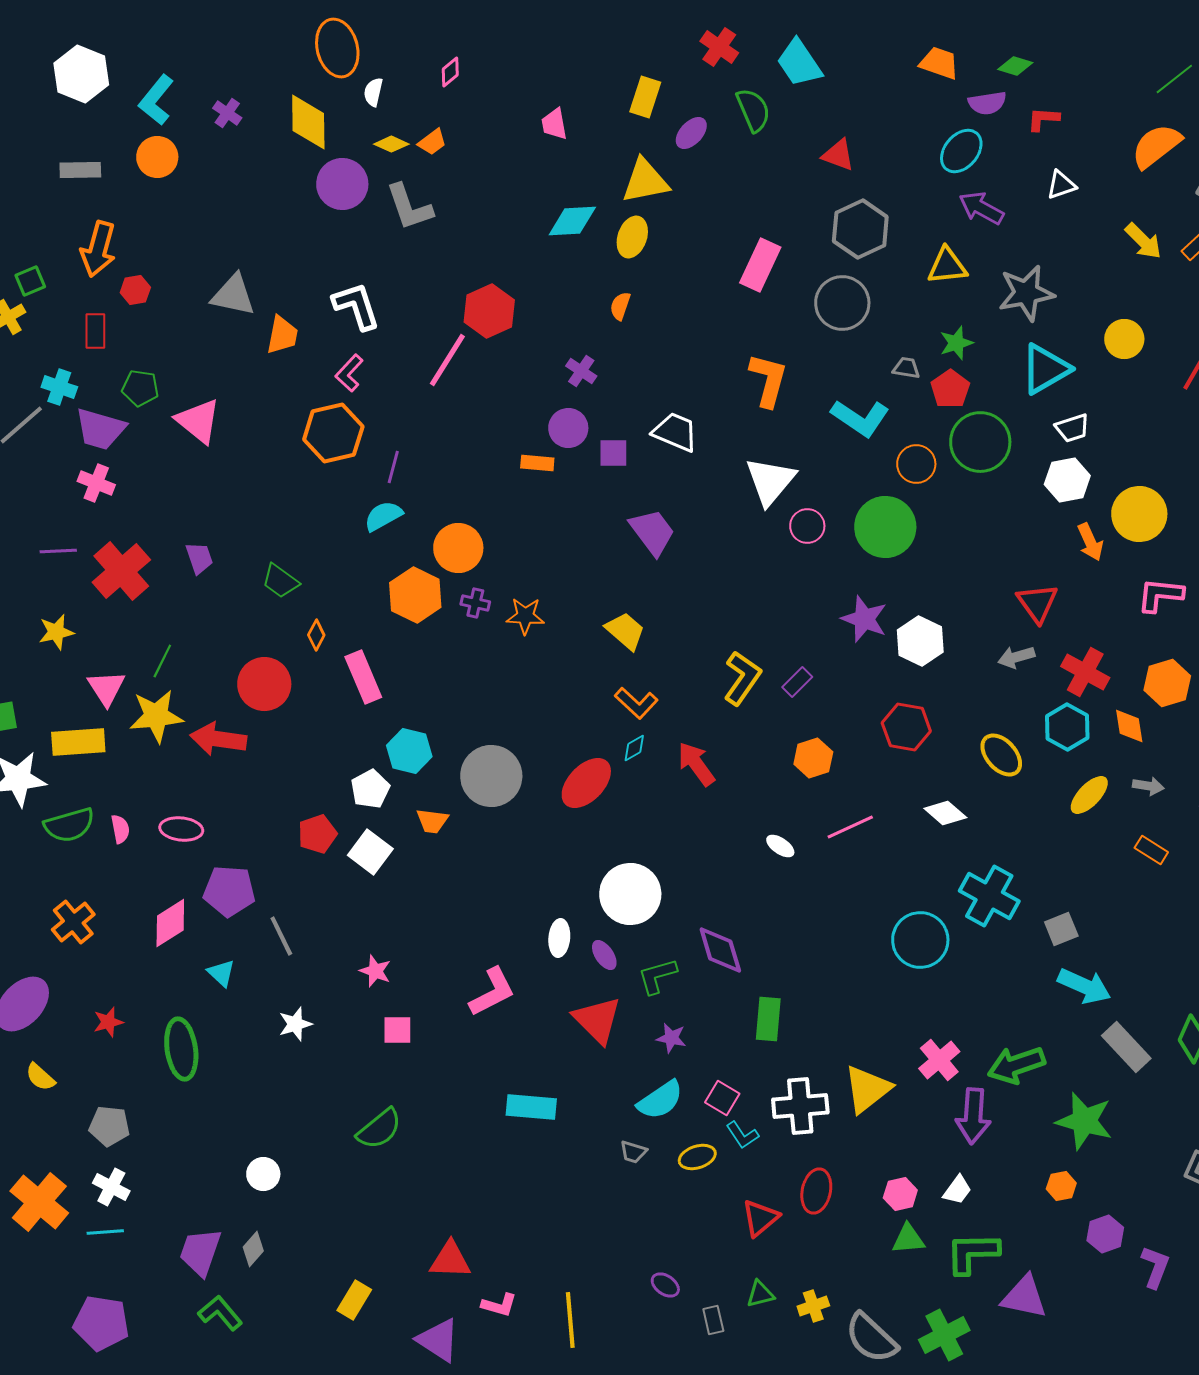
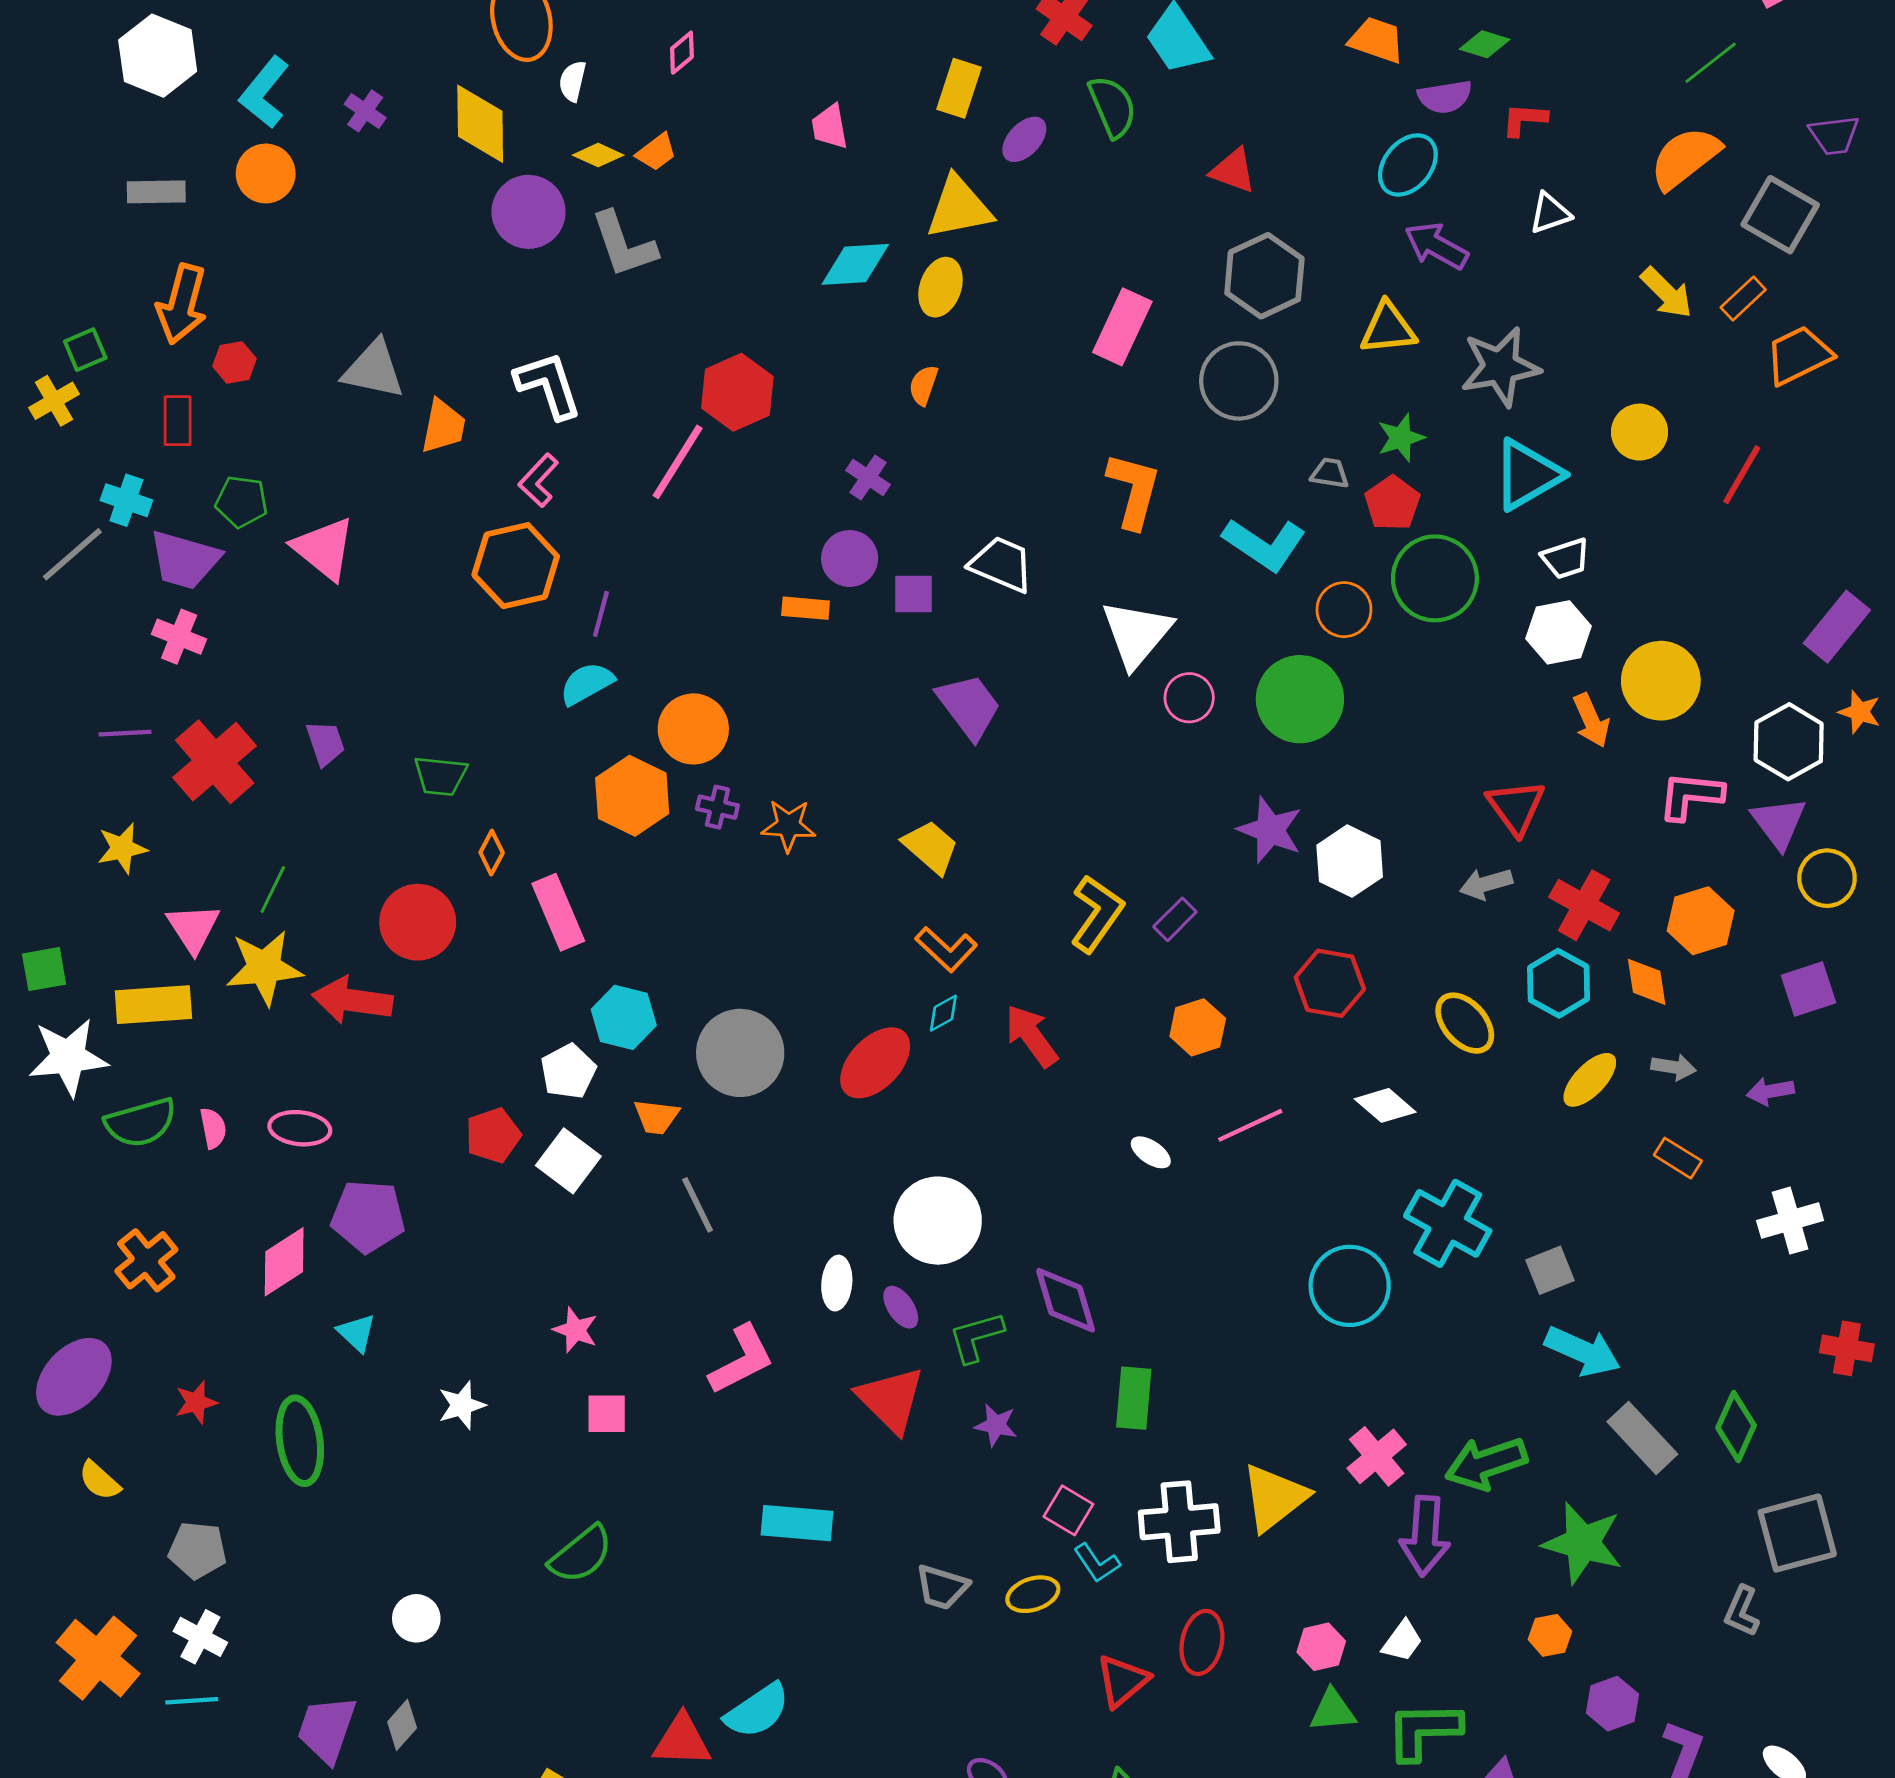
green trapezoid: (280, 581) -> (440, 776), turned -30
gray line: (281, 936) -> (698, 1205), moved
cyan semicircle: (660, 1100) -> (757, 1711), moved
gray trapezoid: (633, 1152) -> (942, 1587), size x1.4

